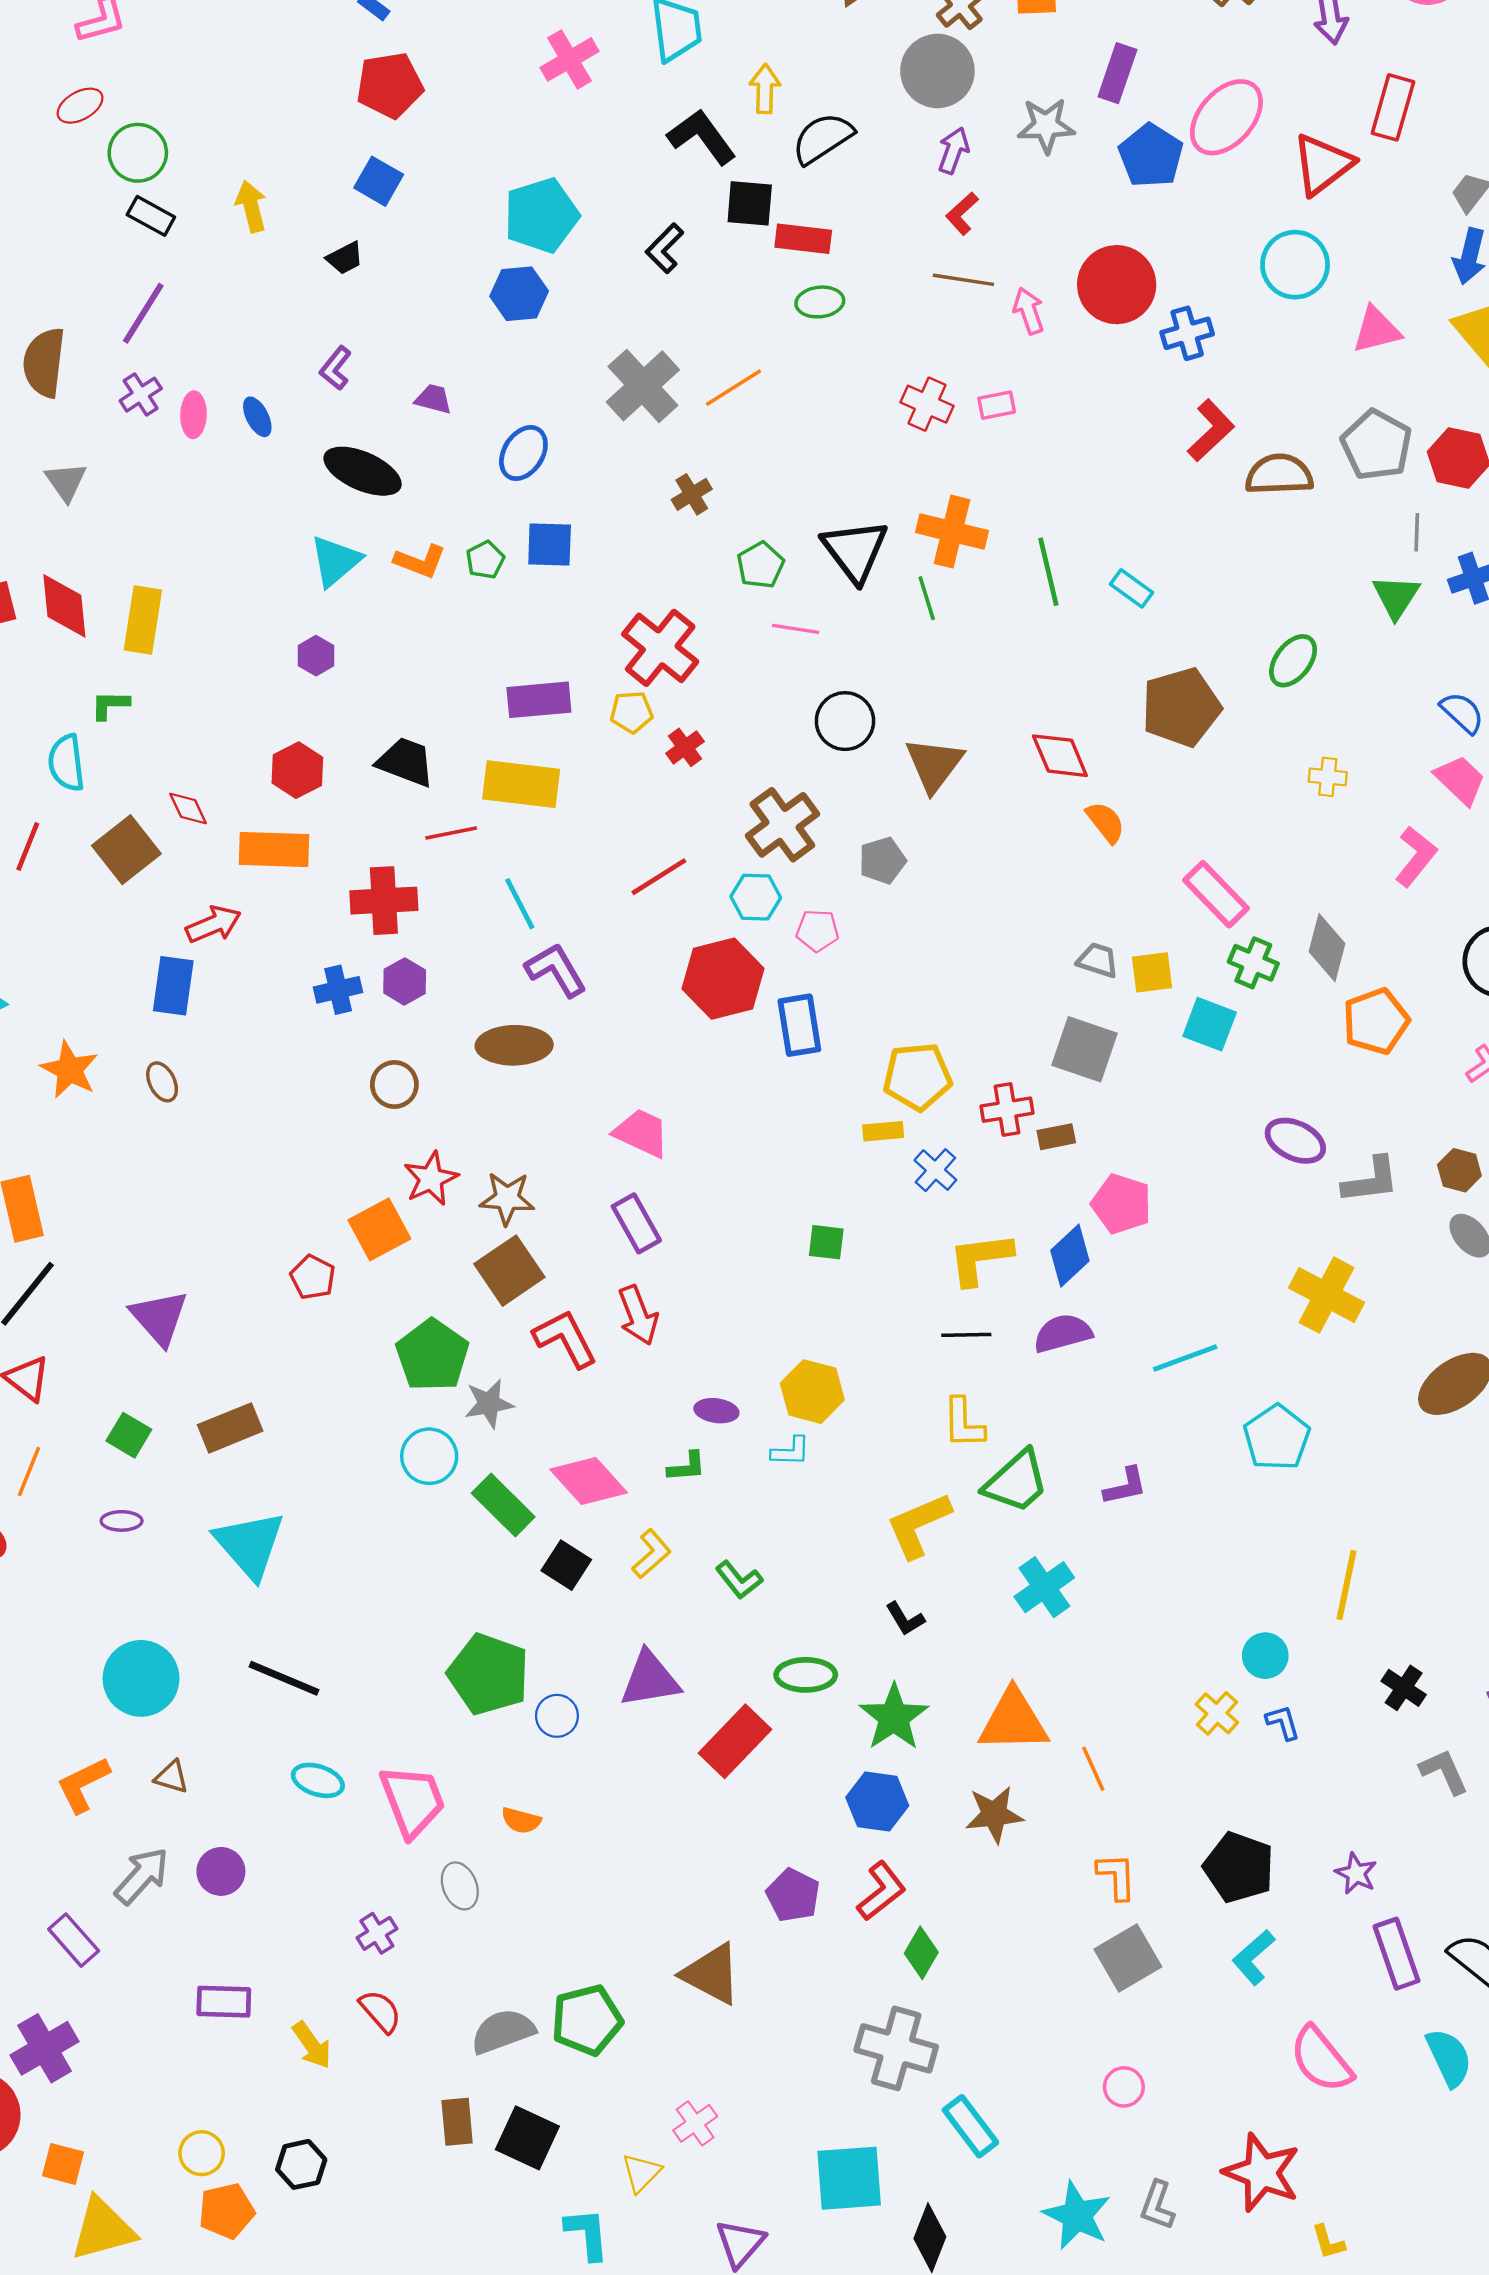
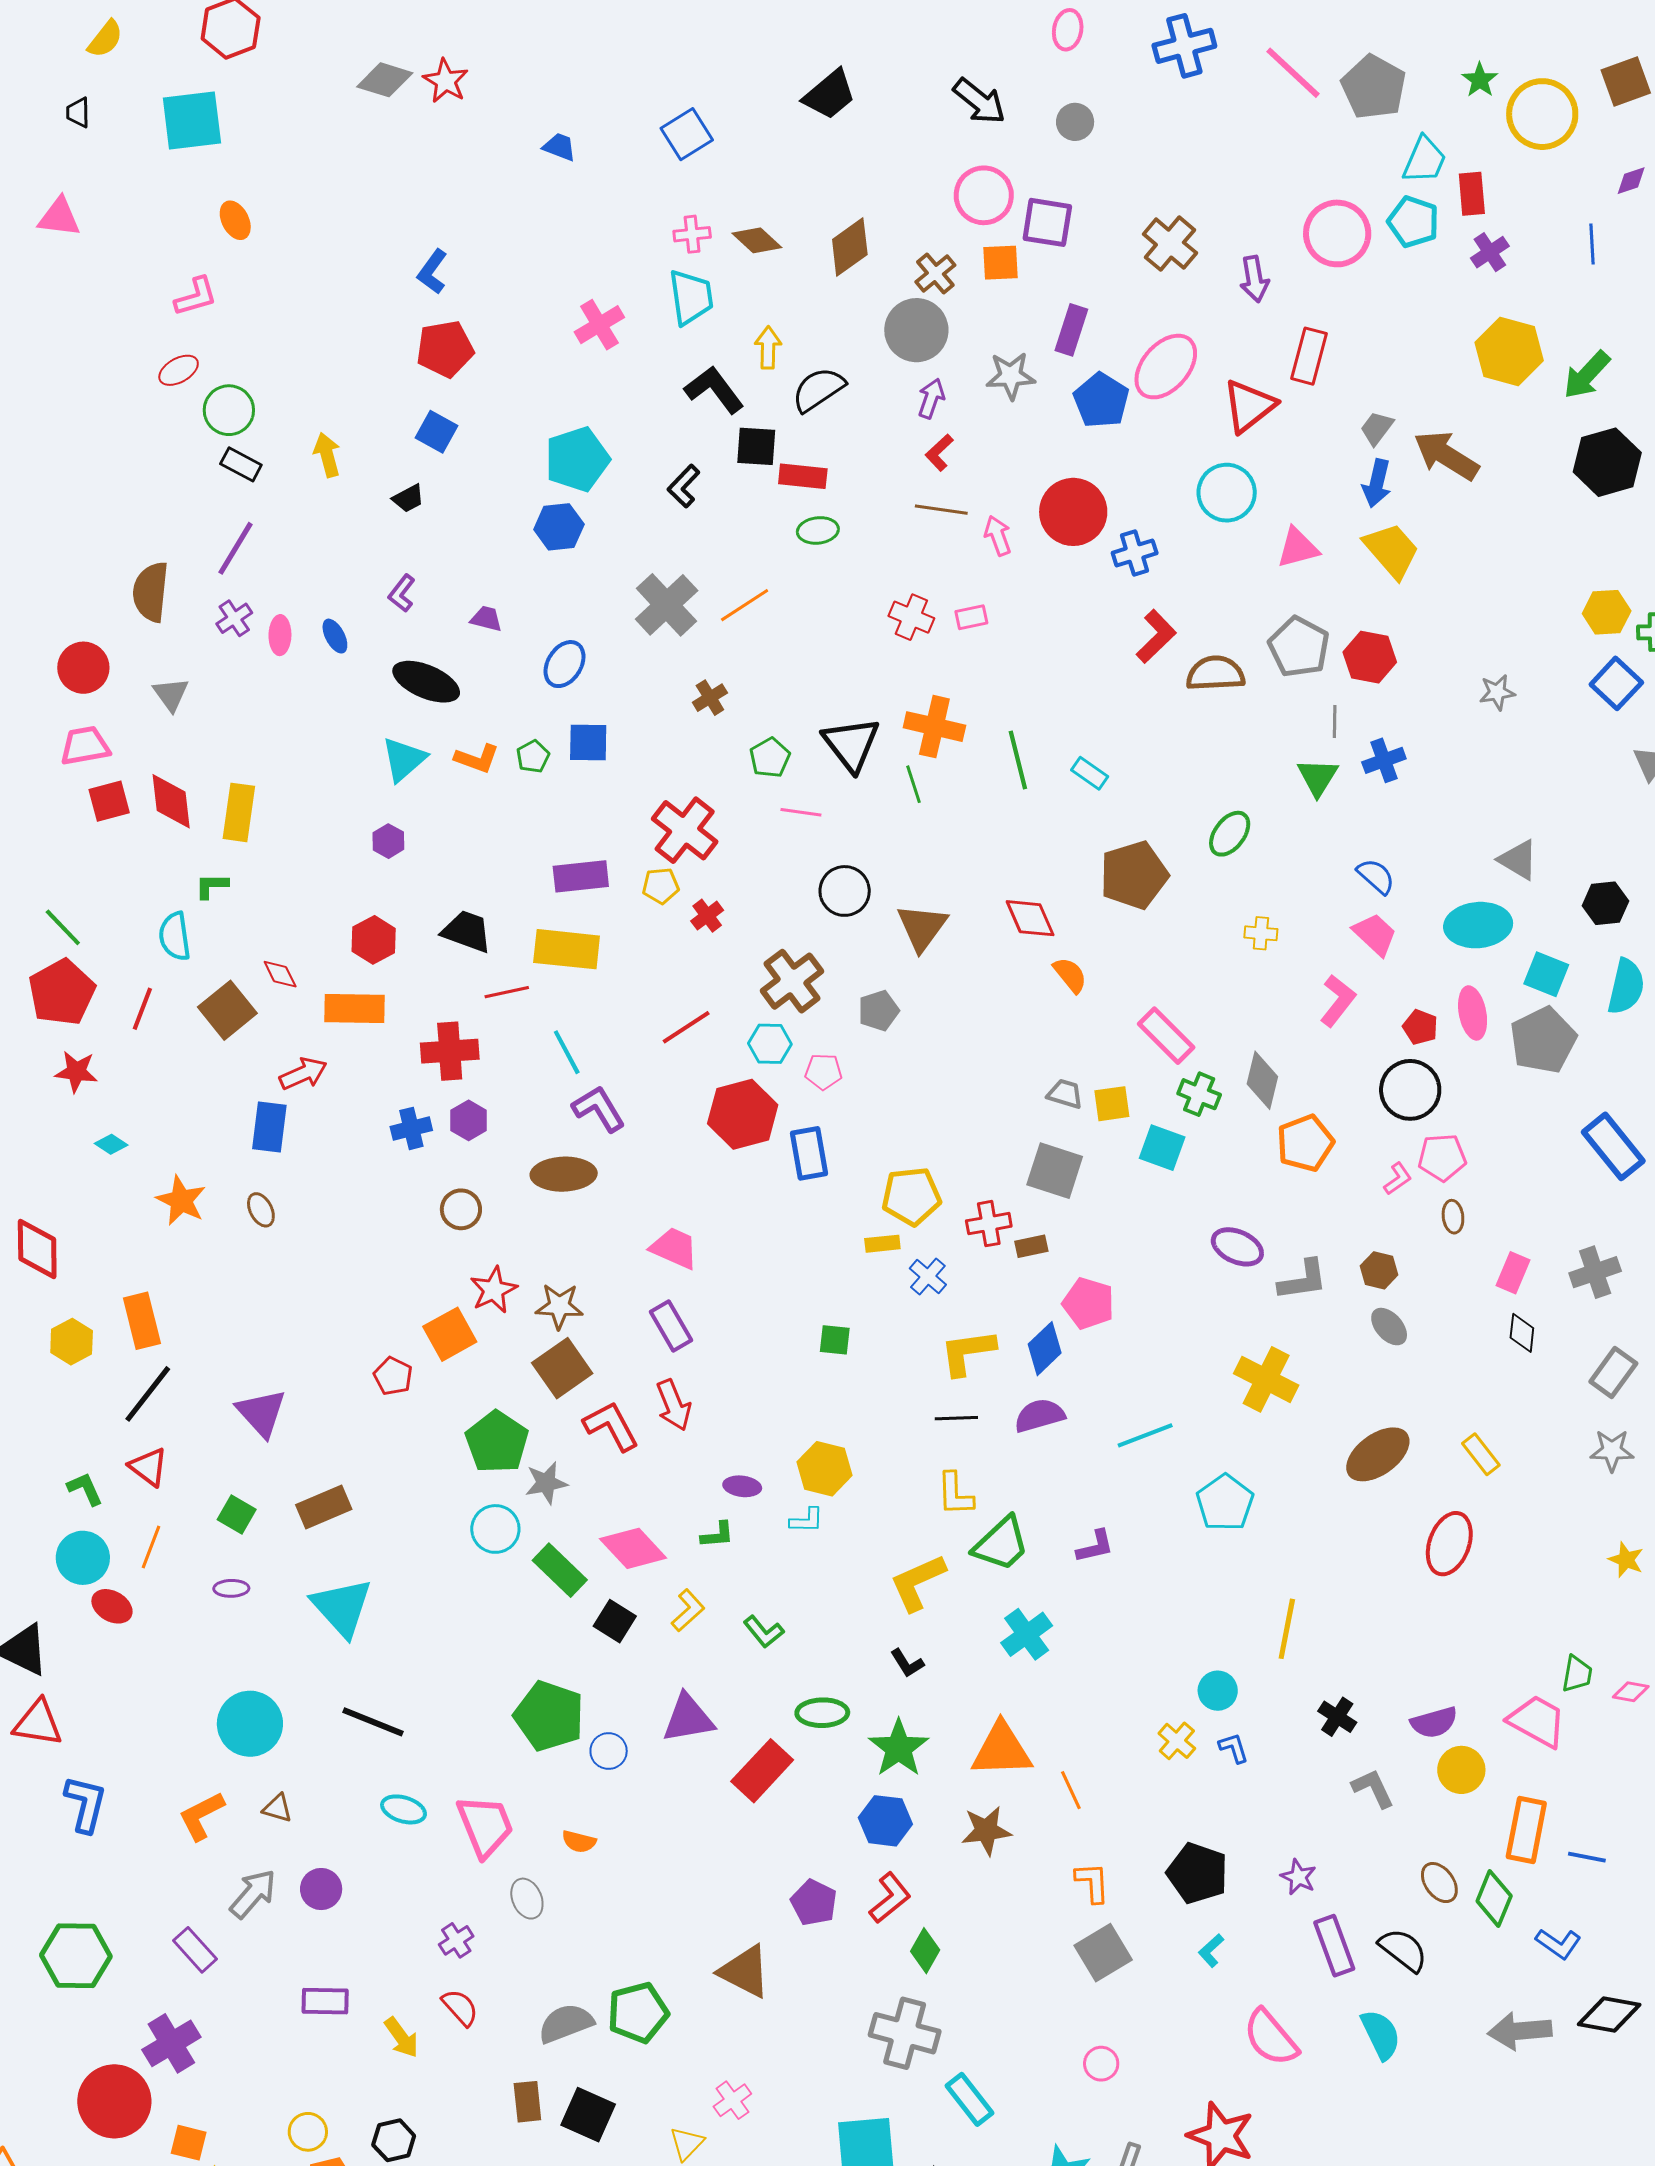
cyan L-shape: (1253, 1957) -> (1211, 1951), size x0.7

